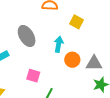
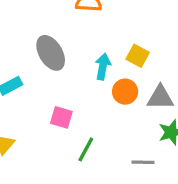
yellow square: (76, 22) -> (138, 56), moved

